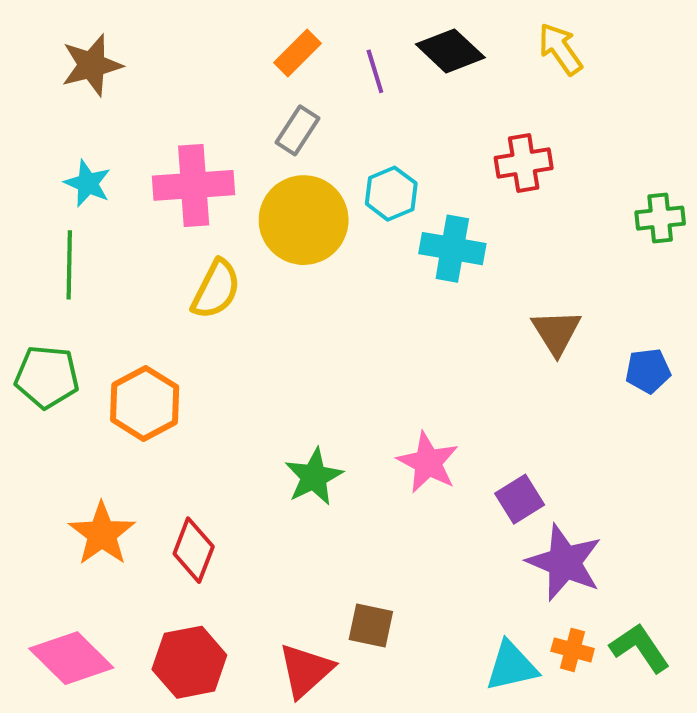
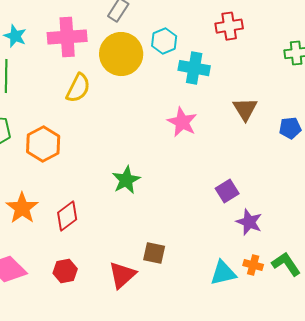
pink star: (428, 463) -> (182, 122), moved
red diamond: (194, 550) -> (67, 216), turned 32
purple star: (564, 562) -> (249, 222), size x0.7
red hexagon: (189, 662) -> (65, 271), size x0.7

